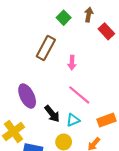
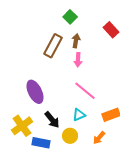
brown arrow: (89, 15) -> (76, 41), moved
black arrow: (52, 114) -> (52, 120), moved

